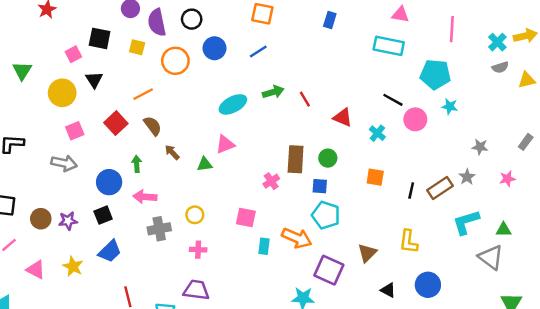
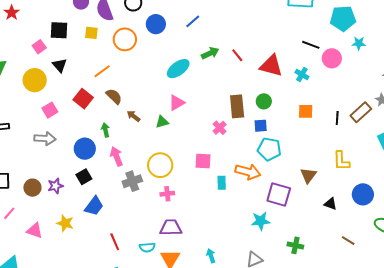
red triangle: (343, 117) -> (271, 66), size x1.4
pink arrow: (145, 197) -> (116, 156), turned 72
yellow circle: (195, 215) -> (160, 165), size x1.6

